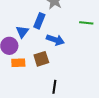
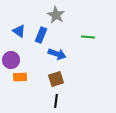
blue triangle: (22, 32) -> (19, 31), moved, turned -32
brown square: (41, 59) -> (56, 79), moved

